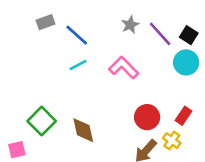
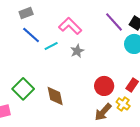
gray star: (130, 25) -> (77, 51), moved
blue line: (77, 35) -> (31, 35), moved
pink L-shape: (124, 68) -> (70, 26), moved

